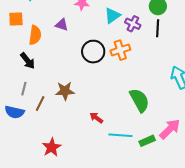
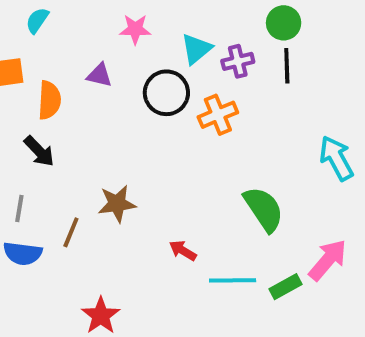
purple cross: (133, 24) -> (238, 61), turned -35
black circle: (93, 52) -> (166, 93), moved
gray line: (24, 89) -> (19, 209), moved

